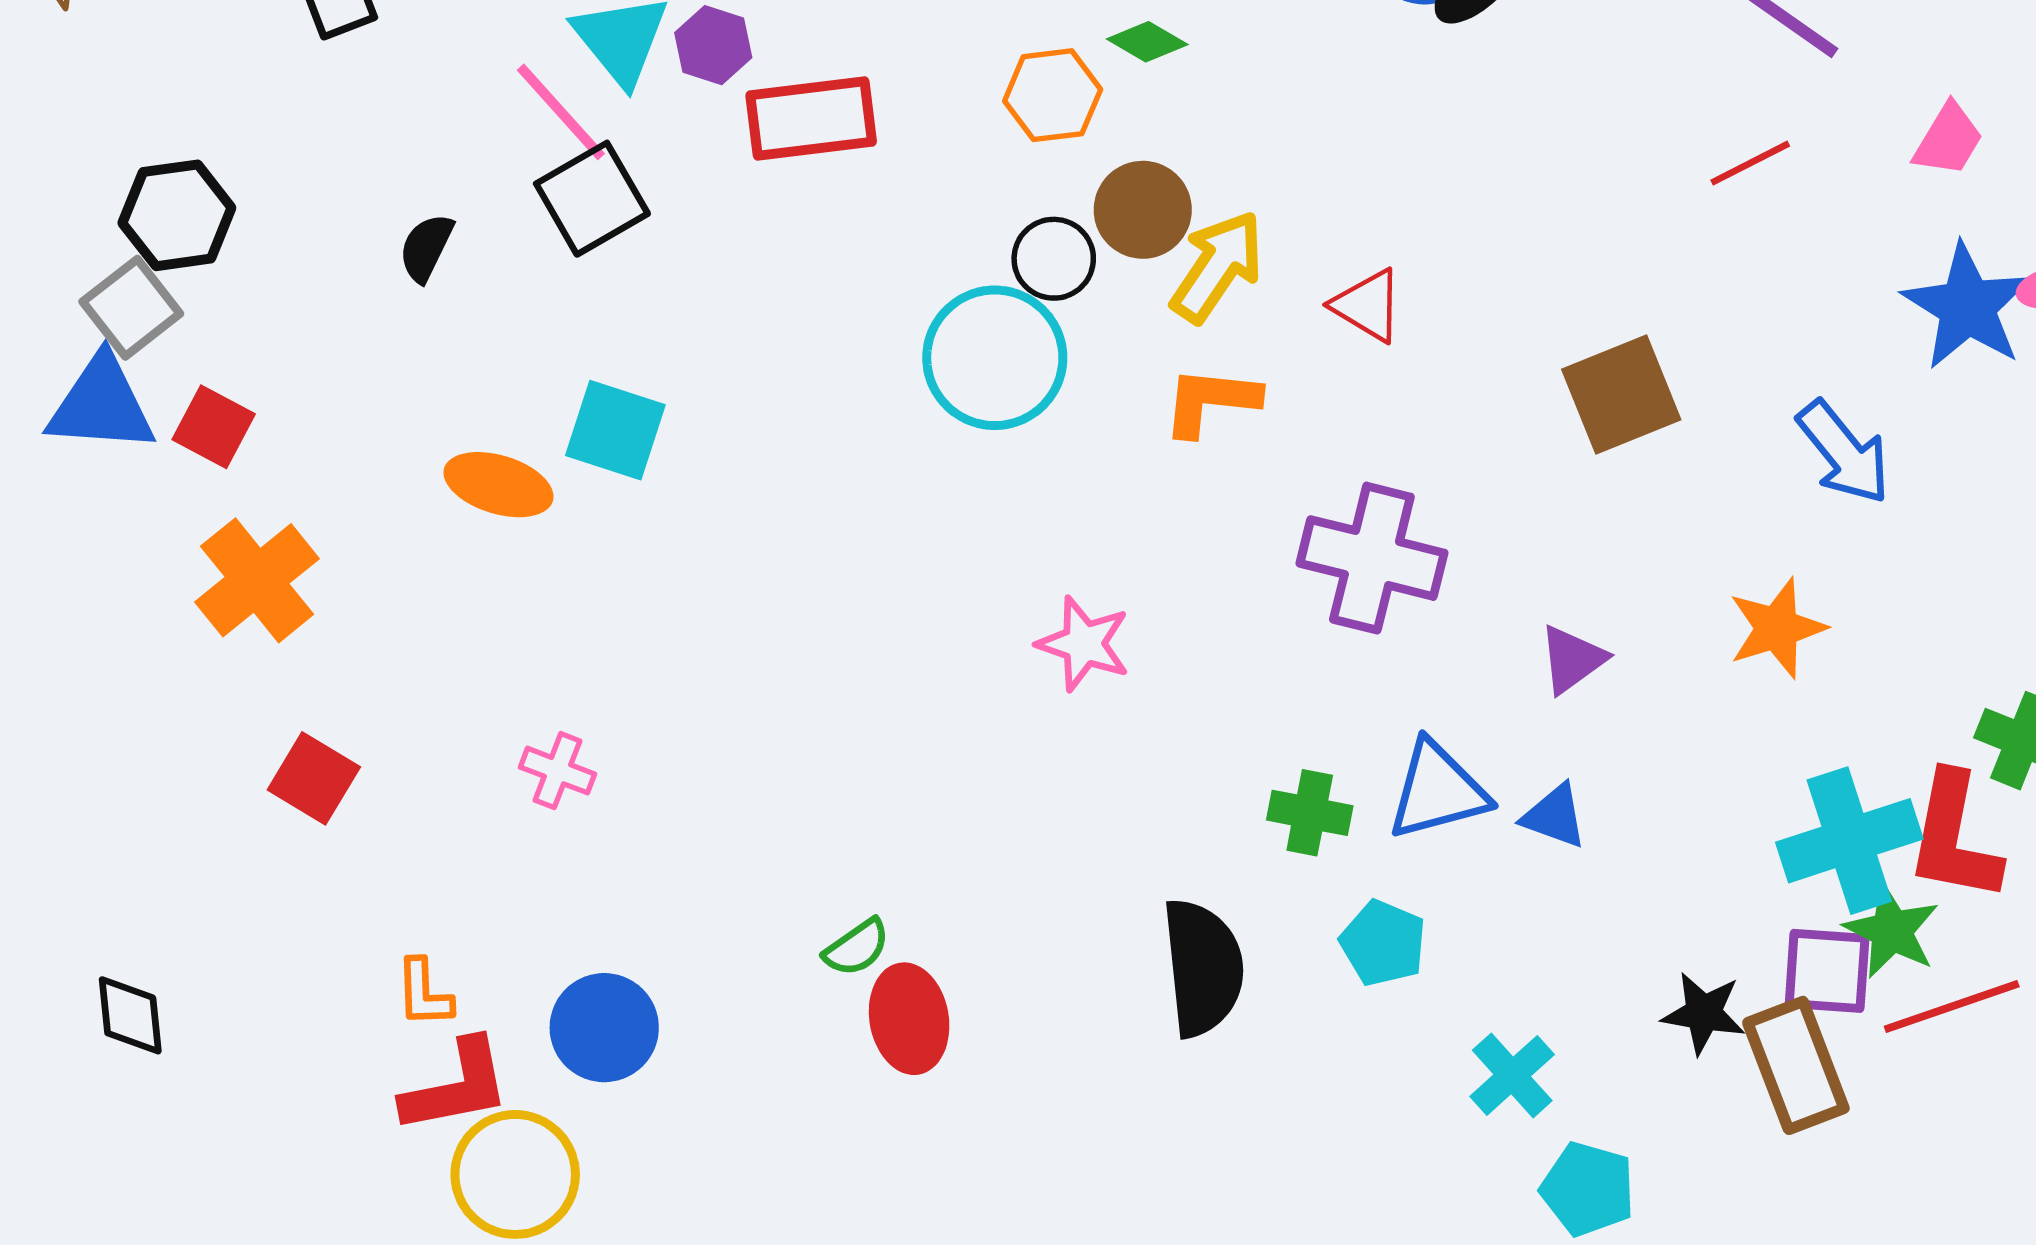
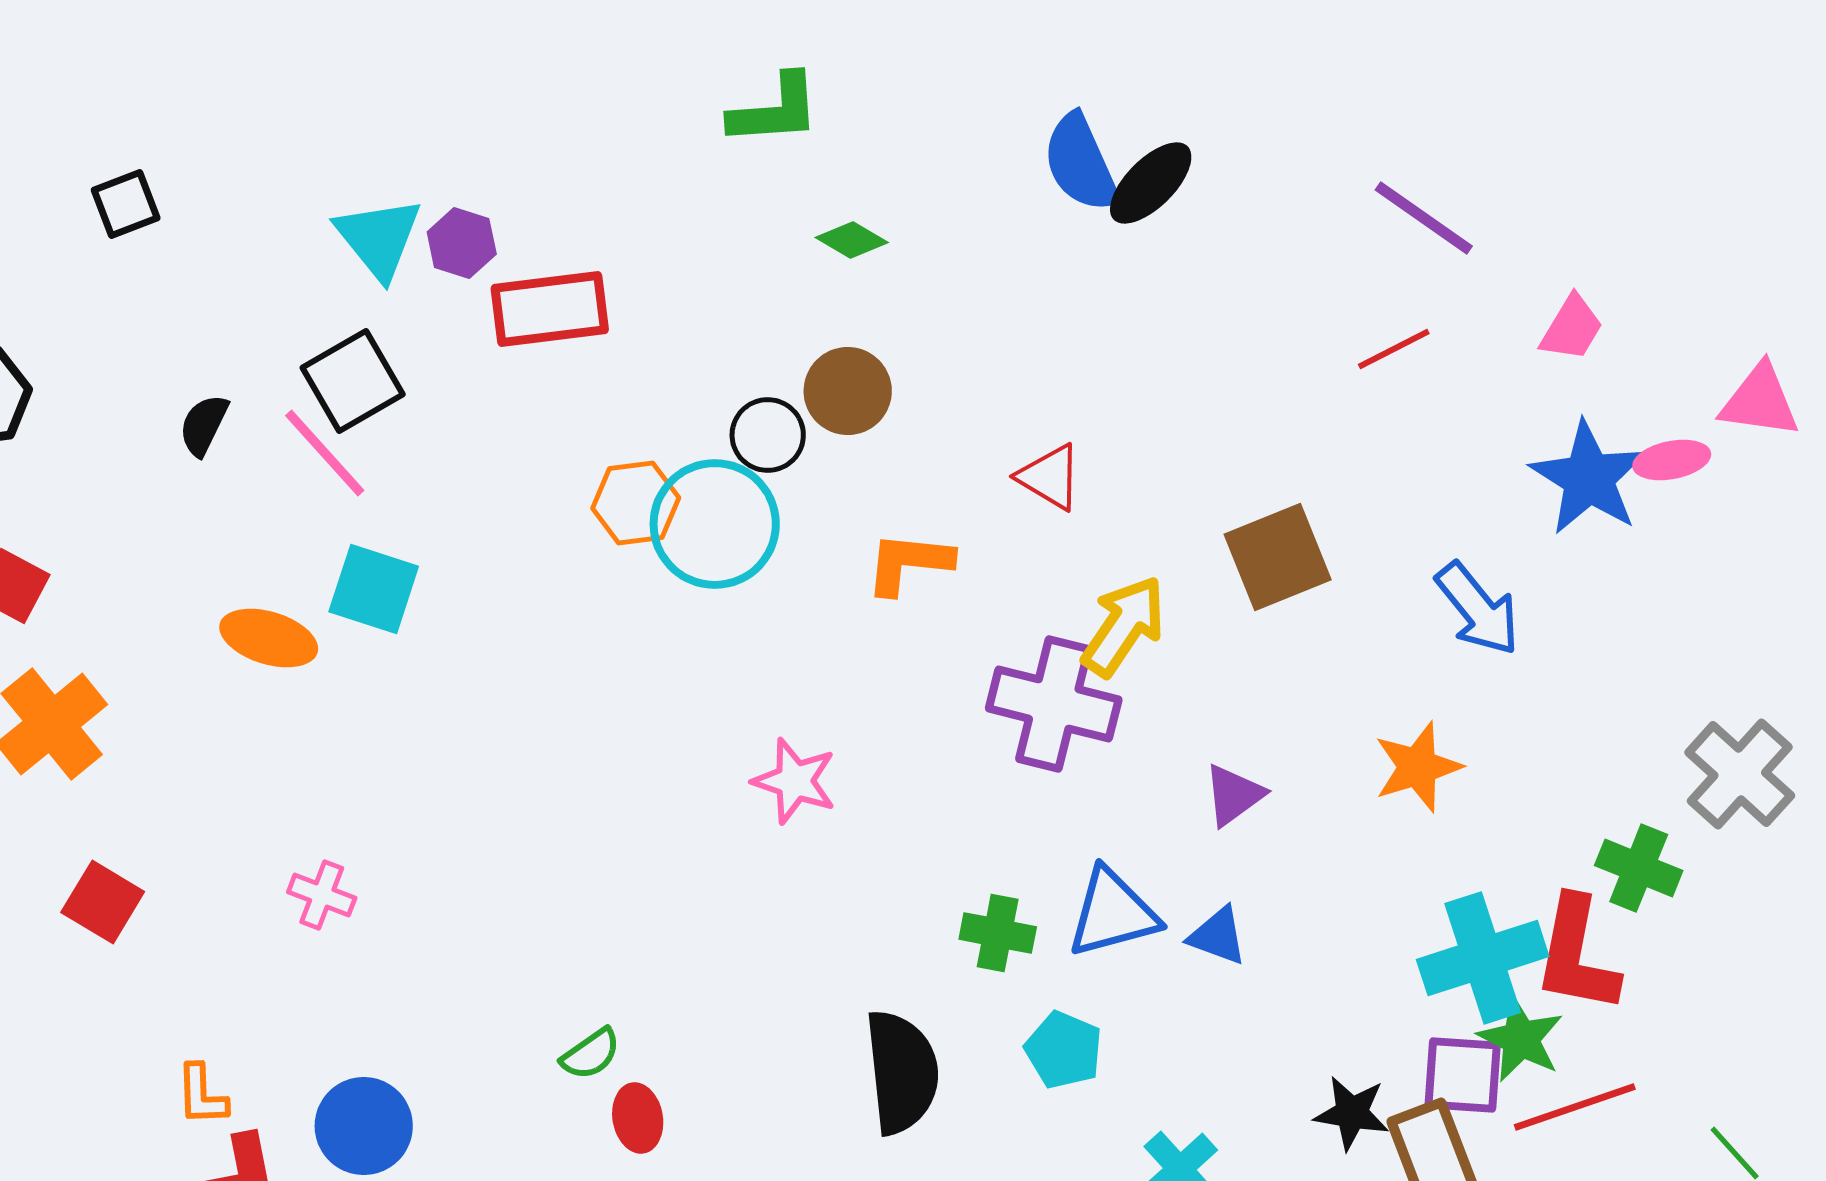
orange hexagon: (1053, 95) -> (636, 503), moved
pink line: (561, 112) -> (325, 453), moved
yellow arrow: (1217, 267) -> (1124, 626), moved
red ellipse: (909, 1019) -> (638, 1118), size x0.7

